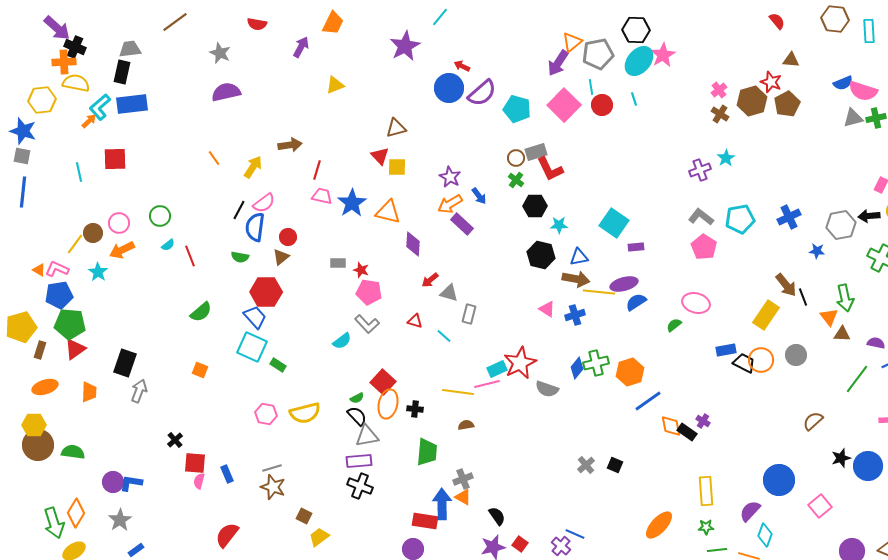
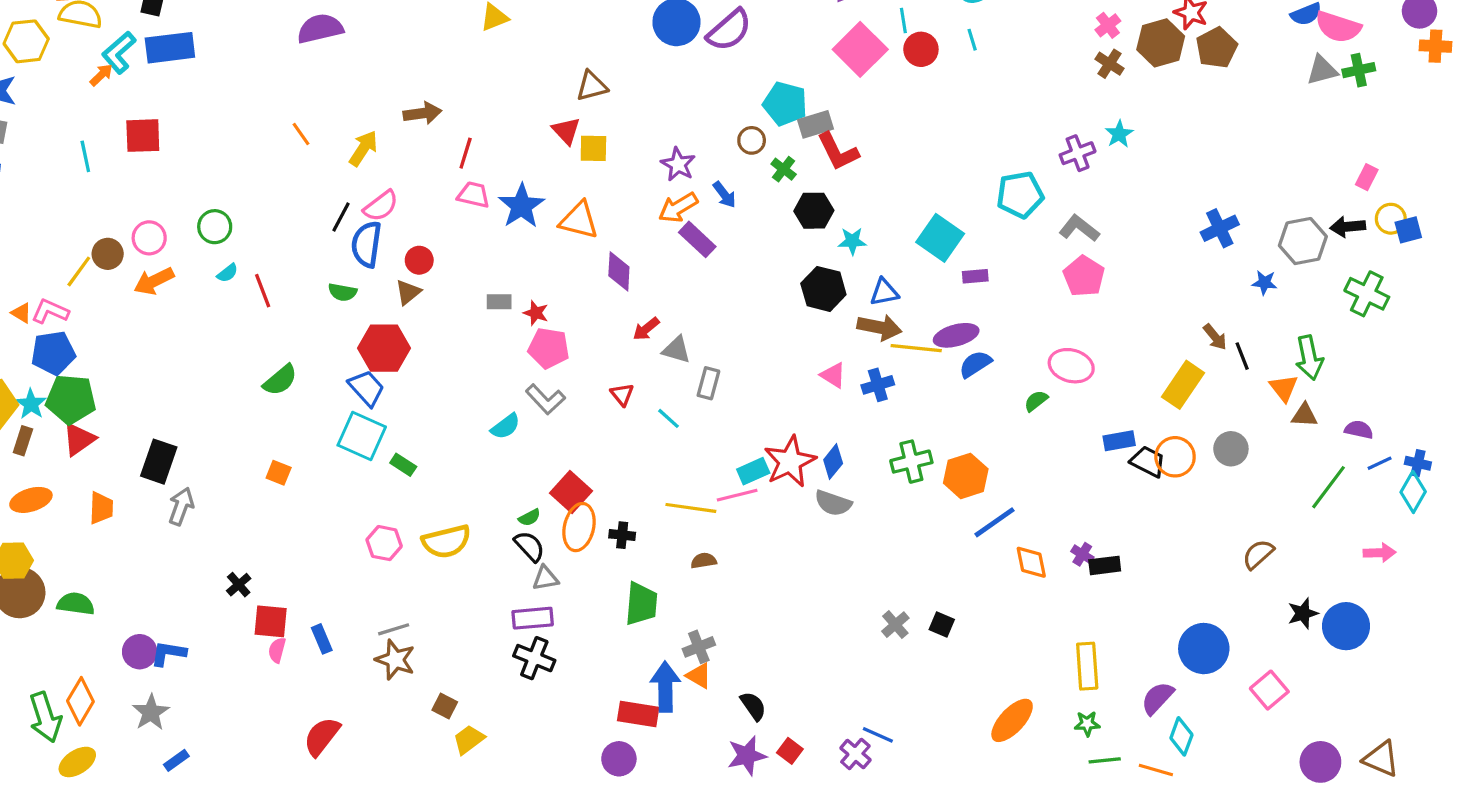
cyan pentagon: (517, 109) -> (785, 104), moved
brown circle: (516, 158) -> (752, 140), moved
cyan pentagon: (740, 219) -> (1020, 195), moved
cyan star: (98, 272) -> (31, 404), moved
brown arrow: (786, 285) -> (1215, 337), size x0.7
red triangle: (415, 321) -> (622, 394), turned 35
blue diamond: (577, 368) -> (833, 462), moved
black rectangle: (687, 432) -> (1105, 565), moved, turned -42
gray triangle: (367, 436) -> (545, 578), size x0.7

